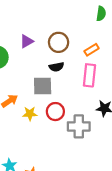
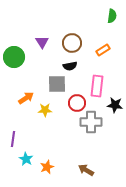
purple triangle: (27, 41) -> (42, 42), turned -32
pink rectangle: (89, 75) -> (97, 86), moved
red circle: (55, 112) -> (77, 103), moved

